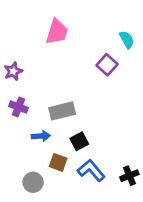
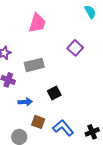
cyan semicircle: (127, 40) -> (90, 12), moved
gray rectangle: (62, 111) -> (34, 65), moved
black square: (79, 141) -> (54, 93), moved

